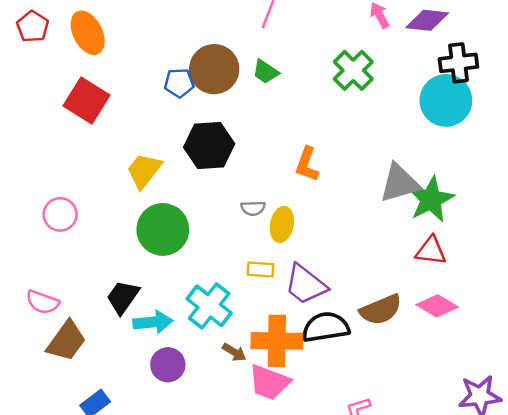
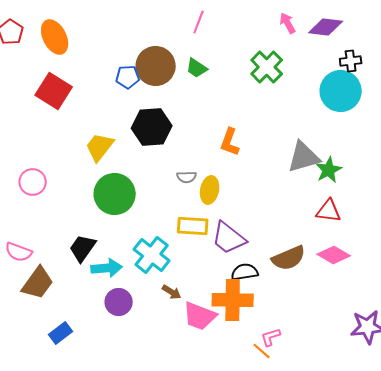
black cross: (458, 63) -> (351, 61), size x0.7
green star: (431, 199) -> (329, 170), size x0.7
yellow rectangle: (261, 270) -> (193, 226), size x1.4
black semicircle: (326, 327) -> (245, 272), size x0.7
orange cross: (277, 341) -> (233, 300), moved

